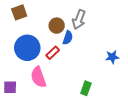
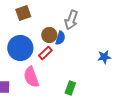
brown square: (19, 12) -> (23, 13), moved
brown circle: (57, 26) -> (49, 35), moved
green rectangle: (86, 88) -> (70, 88), moved

